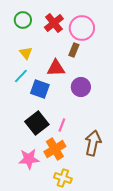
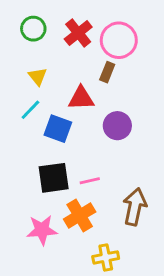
black square: (37, 123) -> (54, 178), turned 30
pink line: (62, 125) -> (90, 181), turned 56
yellow cross: (63, 178) -> (106, 257), moved, turned -30

